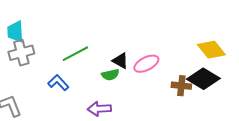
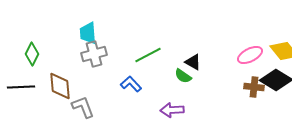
pink ellipse: (146, 64) -> (250, 55), moved
green semicircle: (110, 75) -> (183, 76), turned 48

